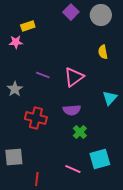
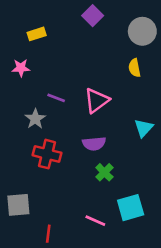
gray circle: (101, 15) -> (142, 31), moved
pink star: (16, 42) -> (21, 68), moved
gray star: (15, 89) -> (35, 119), moved

